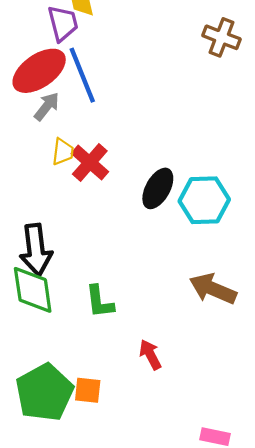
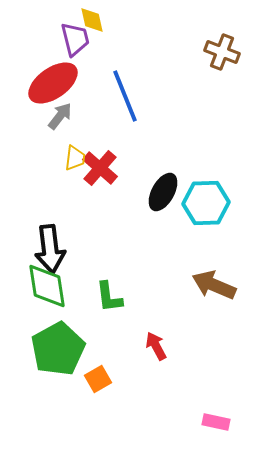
blue line: (82, 75) -> (125, 96), moved
orange square: (88, 390) -> (98, 379), turned -36
green pentagon: (45, 392) -> (58, 349), moved

